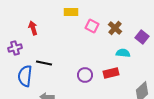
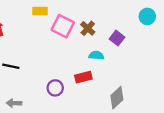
pink square: (92, 26) -> (63, 26), size x1.5
purple circle: (85, 75) -> (55, 88), moved

